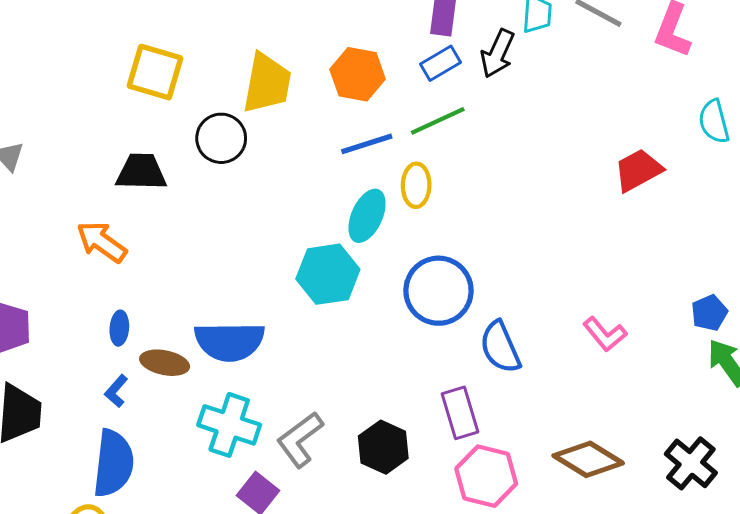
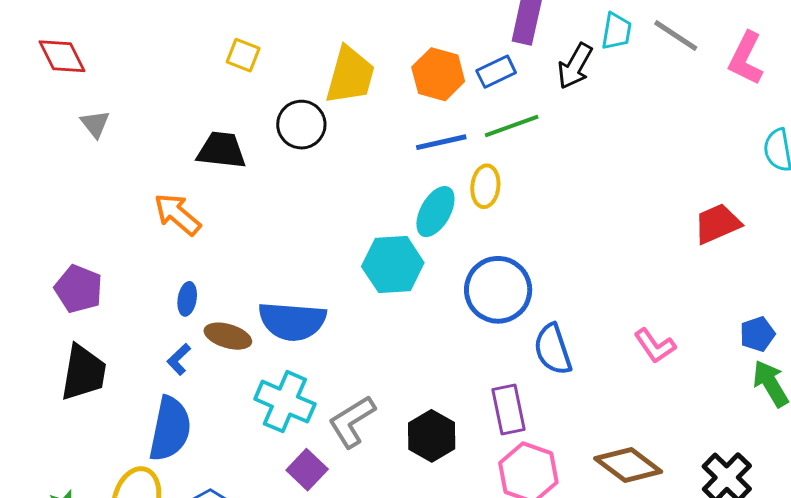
blue rectangle: (440, 63) -> (496, 72), moved
yellow square: (155, 72) -> (243, 55), size x0.6
red trapezoid: (638, 170) -> (717, 224), moved

